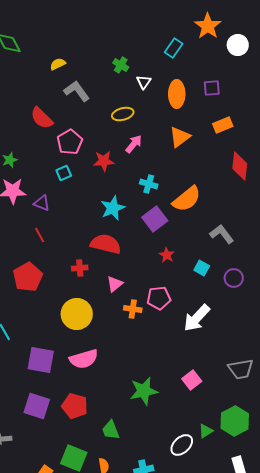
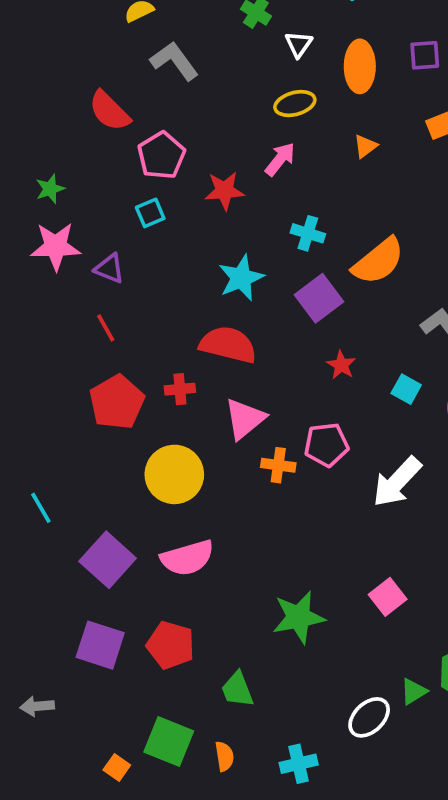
yellow ellipse: (123, 114) -> (295, 104), moved
orange triangle: (180, 137) -> (365, 146), size x0.6
red pentagon: (28, 277) -> (117, 402), moved
pink triangle: (115, 284) -> (245, 419), size x1.4
purple square: (41, 360) -> (108, 560), turned 32

